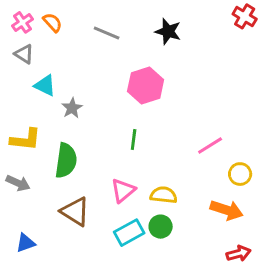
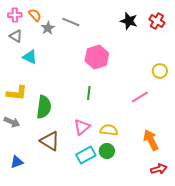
red cross: (245, 16) -> (157, 21), moved
pink cross: (23, 22) -> (15, 15), turned 32
black star: (168, 31) -> (129, 21), moved
gray star: (72, 108) -> (48, 28), moved
yellow circle: (240, 174) -> (160, 71), moved
orange arrow: (227, 210) -> (151, 140), turned -135

